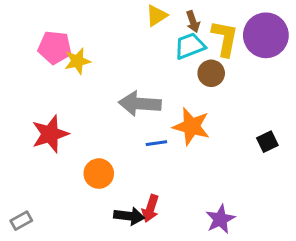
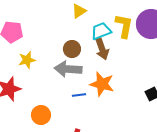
brown arrow: (193, 22) -> (102, 49), moved, size x1.5
yellow star: (77, 61) -> (27, 60), moved
brown circle: (211, 73) -> (72, 49), moved

